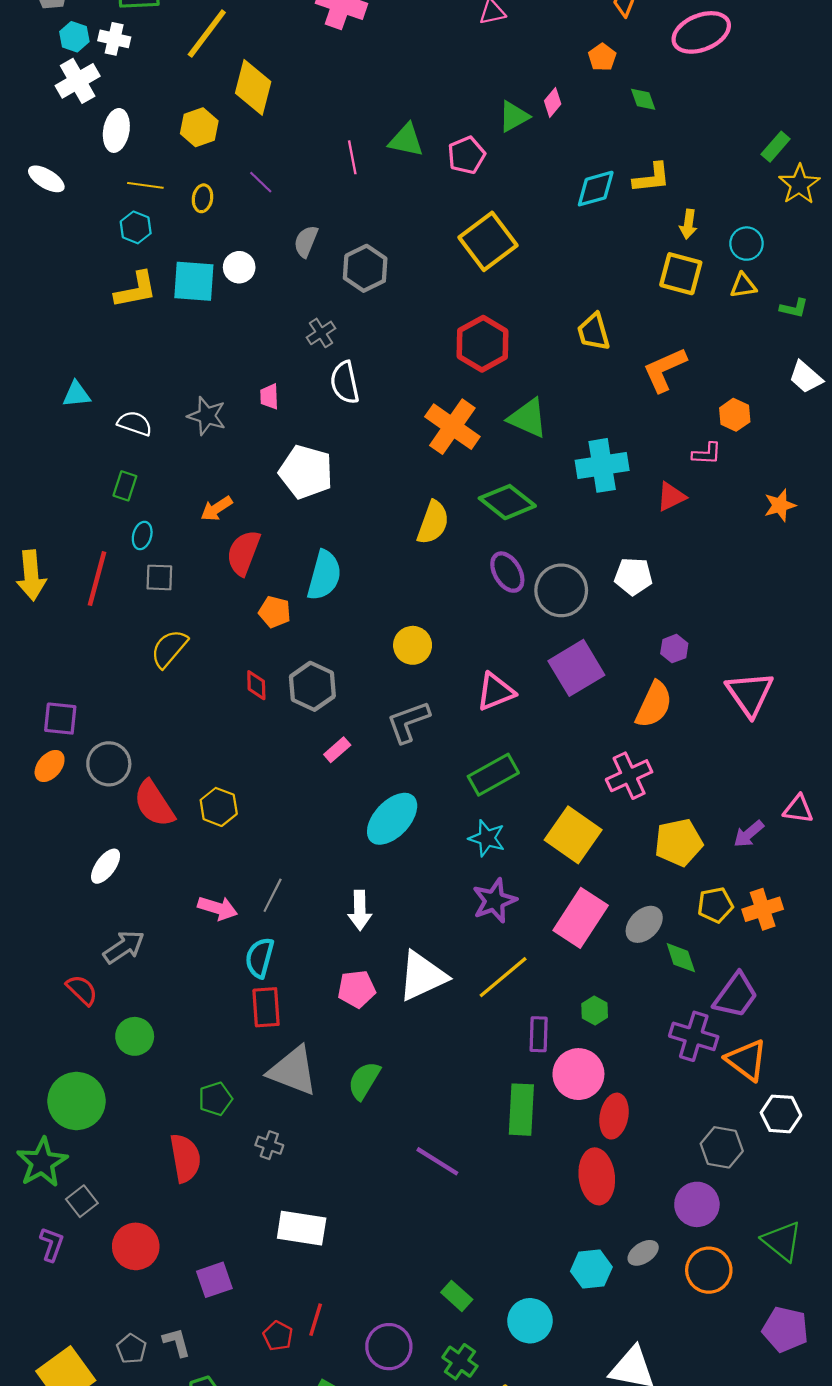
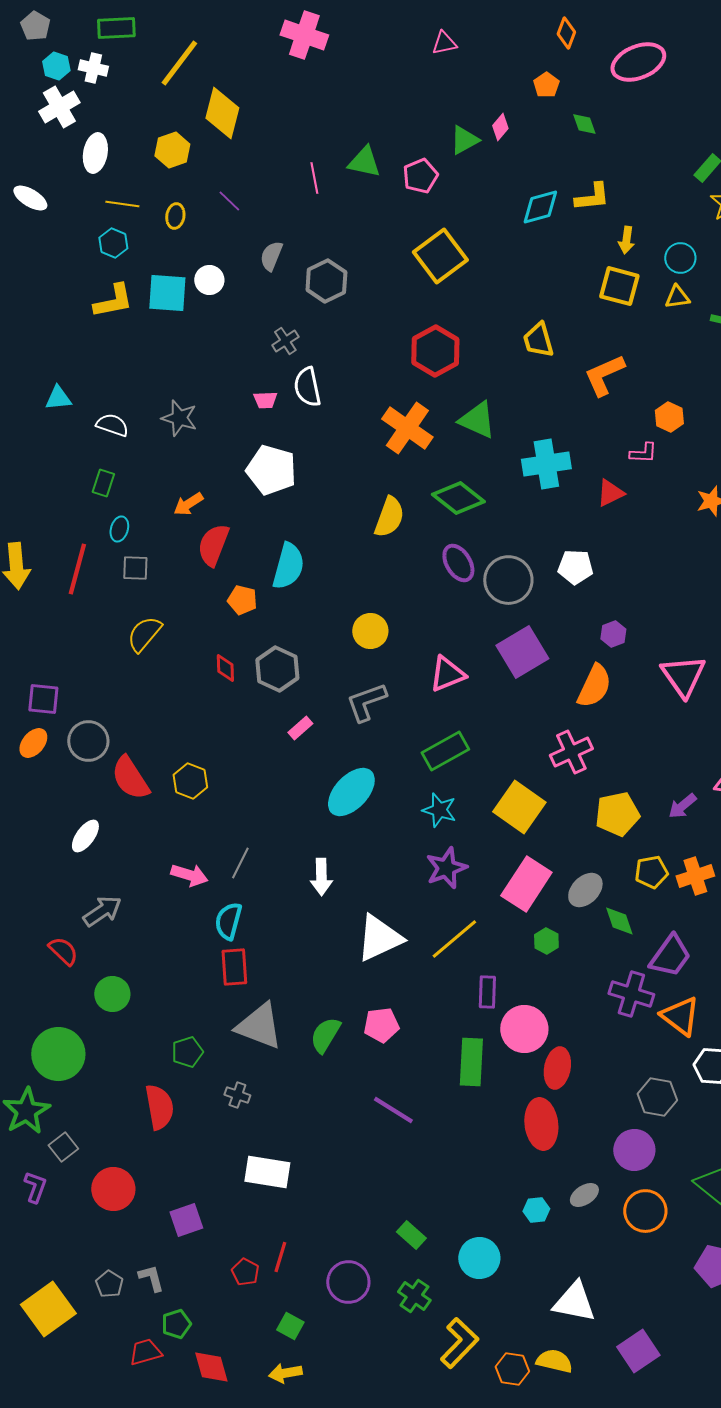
pink trapezoid: (269, 397) -> (265, 400), moved, turned -90
pink pentagon: (357, 989) -> (381, 1025), moved
green hexagon: (595, 1011) -> (546, 941), moved
cyan hexagon: (591, 1269) -> (536, 1210), size x0.7

